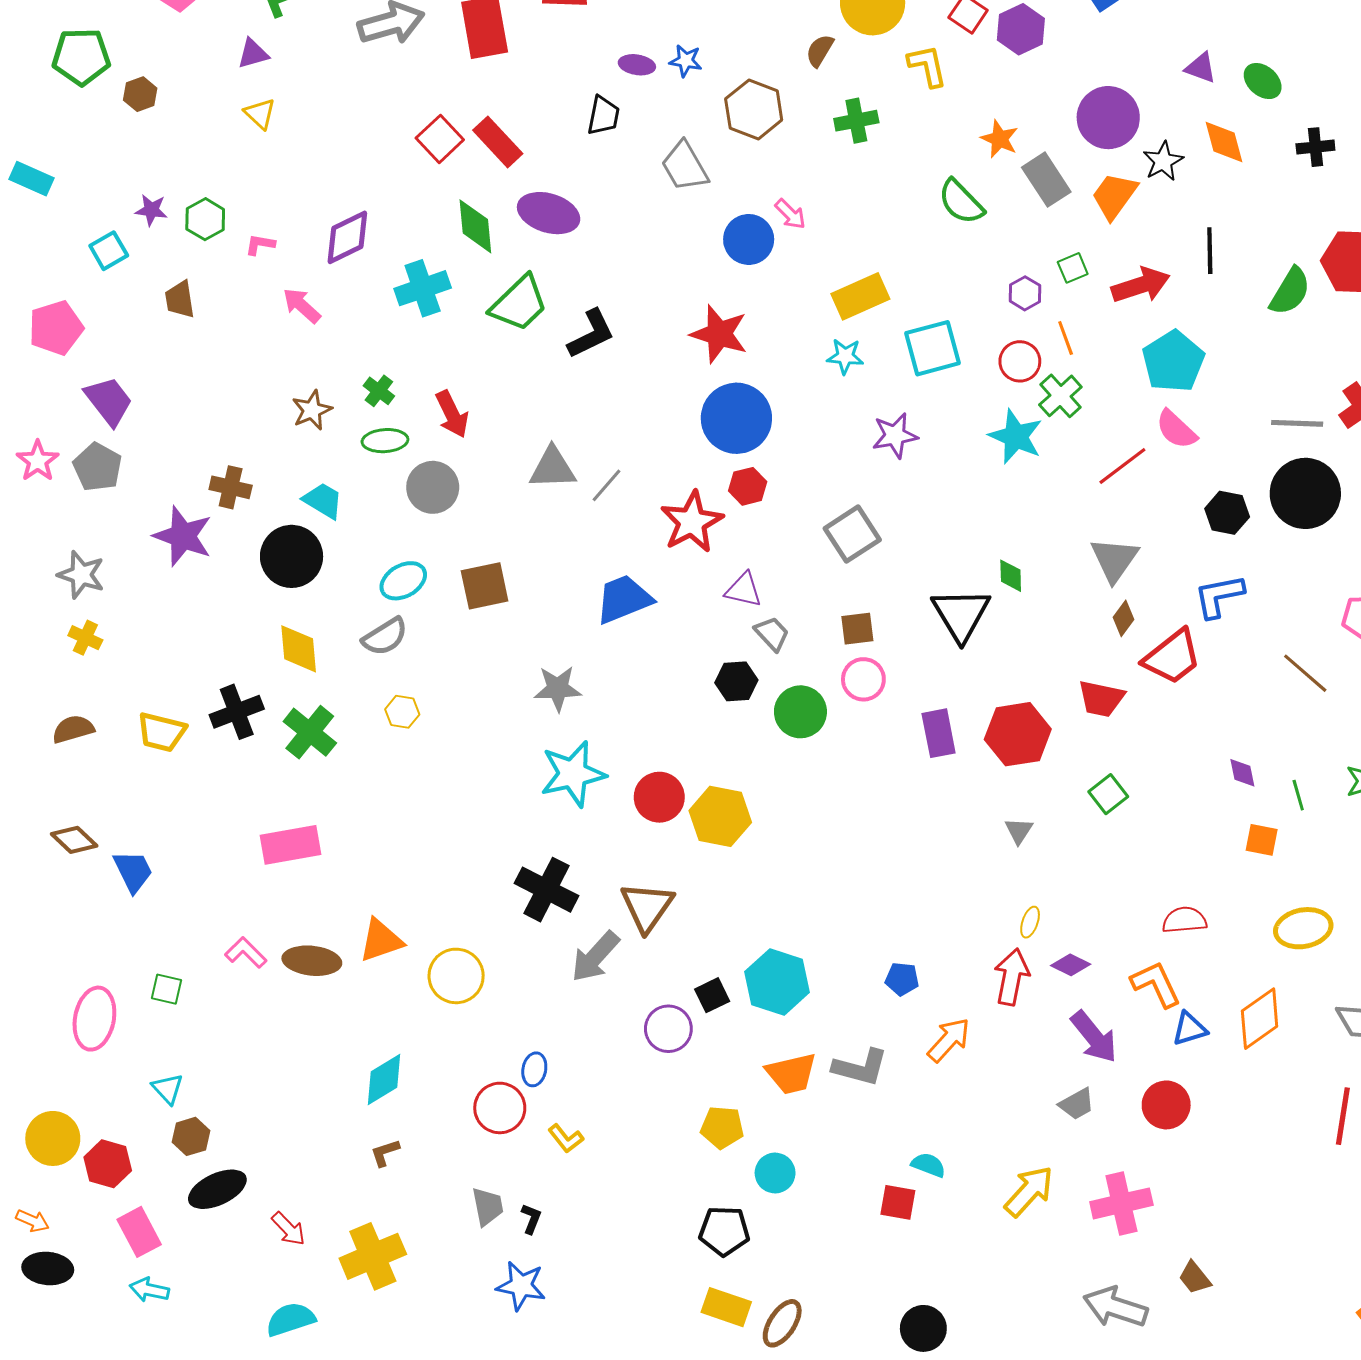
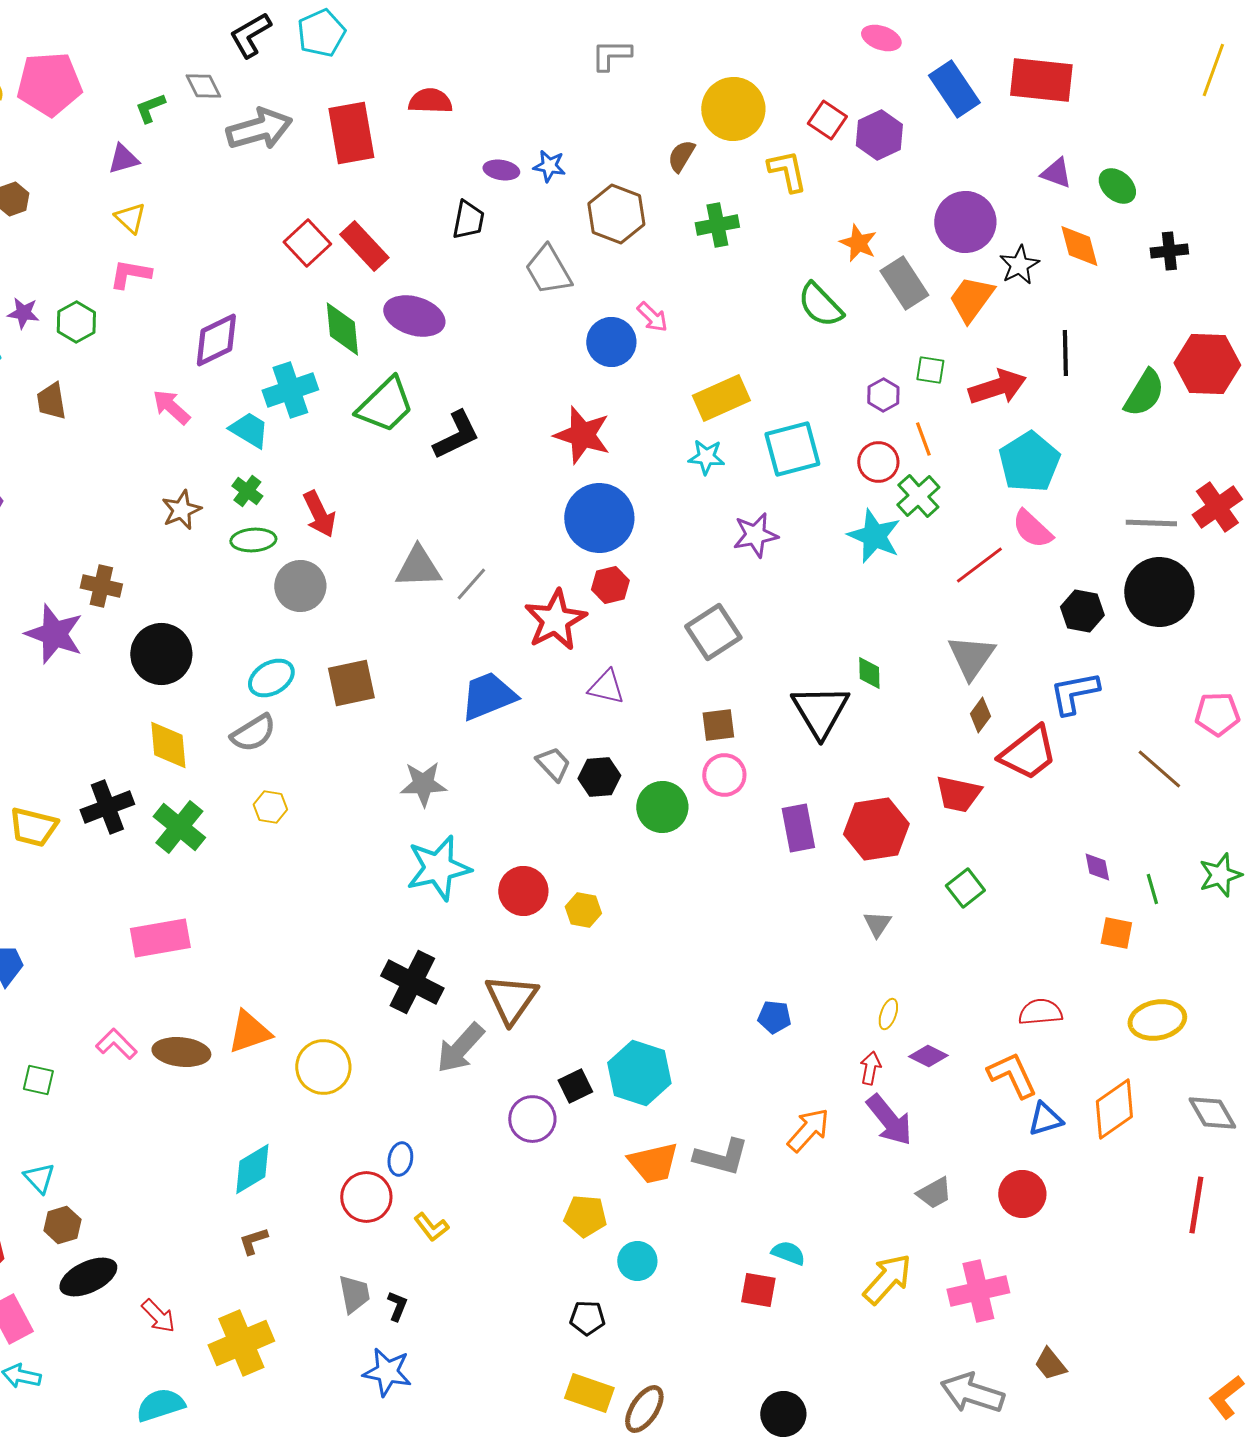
pink L-shape: (260, 245) -> (130, 274), moved, size x1.4
green square: (1073, 268) -> (930, 370), turned 32
cyan trapezoid: (323, 501) -> (249, 430), moved
gray trapezoid: (772, 634) -> (553, 764), moved
yellow hexagon: (720, 816) -> (583, 910), size x0.6
red arrow: (1012, 977) -> (870, 1068), size x0.6
blue pentagon: (902, 979) -> (774, 1017), moved
purple arrow: (1094, 1037) -> (889, 1120), moved
black pentagon: (724, 1231) -> (587, 1318), size x0.7

